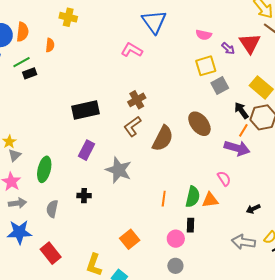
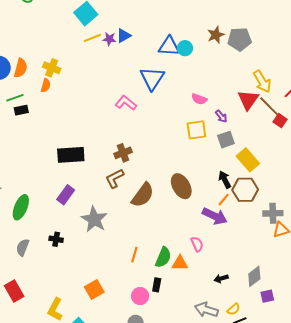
yellow cross: (68, 17) -> (52, 68), moved
red triangle: (250, 43) -> (248, 100), moved
gray square: (220, 86) -> (226, 140), moved

